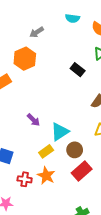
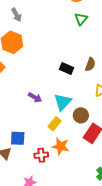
gray arrow: (37, 32) -> (16, 15), turned -72
black rectangle: (78, 70) -> (67, 68), moved

